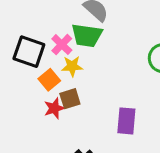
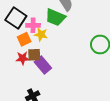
pink cross: (62, 45) -> (33, 25), moved, turned 32
purple rectangle: (126, 121) -> (43, 65), moved, turned -60

